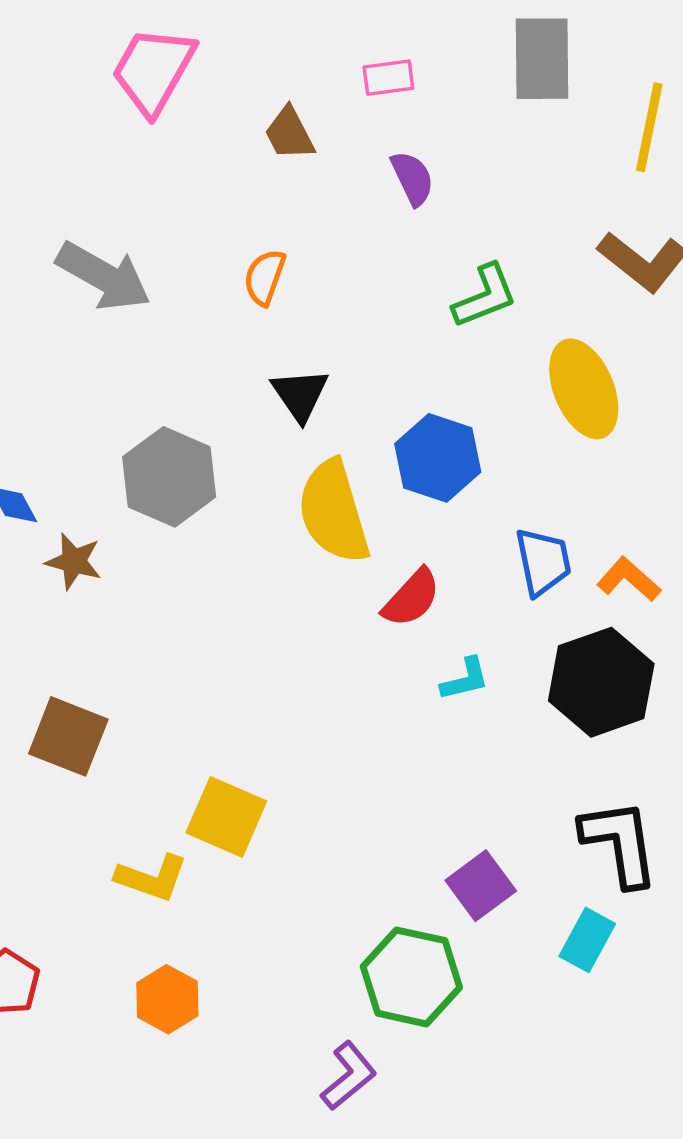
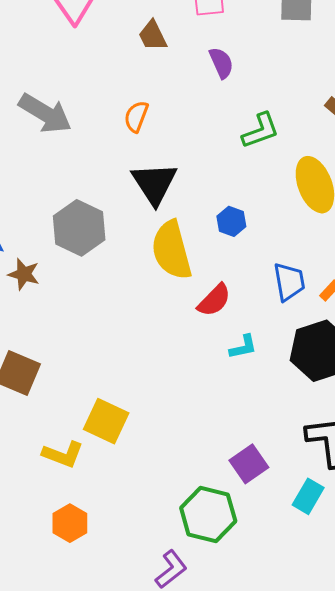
black triangle: (300, 395) -> (154, 183), size x1.4
blue hexagon: (438, 458) -> (231, 221), size x0.6

